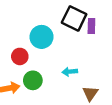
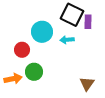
cyan arrow: (70, 72) -> (67, 40), moved

